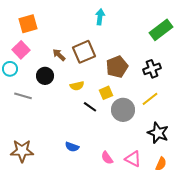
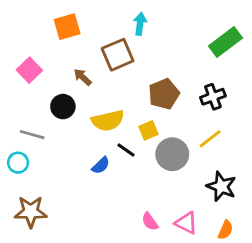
orange square: (28, 24) -> (67, 27), moved
brown square: (84, 52) -> (118, 55), moved
cyan circle: (10, 69) -> (18, 163), moved
yellow semicircle: (77, 86) -> (108, 121), size x1.6
blue semicircle: (72, 147) -> (101, 165), moved, turned -64

